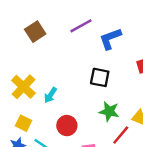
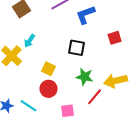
cyan arrow: (50, 95) -> (30, 41), moved
yellow square: (23, 123) -> (49, 69), moved

